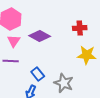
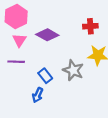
gray star: (64, 83) -> (73, 70), moved

